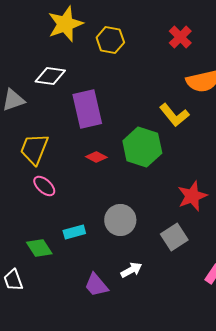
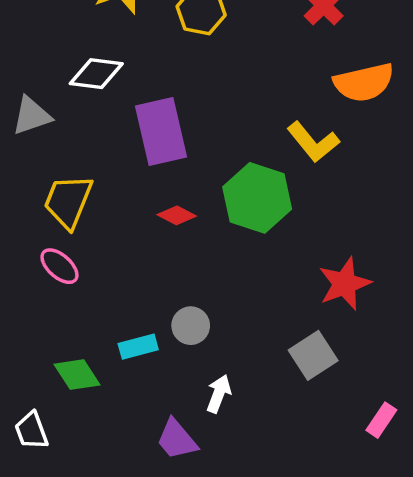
pink ellipse: (44, 186) -> (59, 266), moved
gray circle: (120, 220) -> (191, 326), moved, size x0.7
white arrow: (131, 270) -> (219, 394), moved, turned -40

